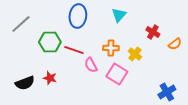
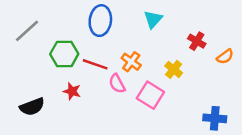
orange cross: (111, 48) -> (131, 62), moved, turned 35
red star: (50, 78) -> (72, 91), moved
blue cross: (167, 92) -> (215, 118), turned 36

